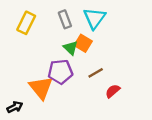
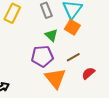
orange square: (83, 43) -> (72, 27), moved
orange triangle: (41, 88) -> (55, 78), moved

